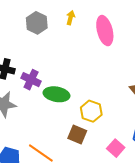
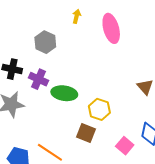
gray hexagon: (37, 23) -> (45, 42), moved

